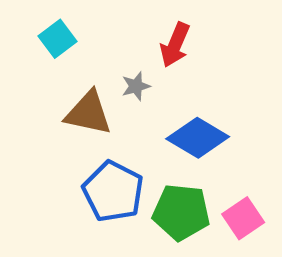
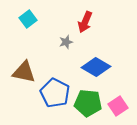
brown triangle: (88, 113) -> (24, 72), moved

